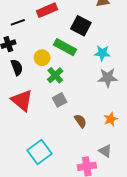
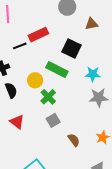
black line: (18, 22) -> (20, 46), moved
red triangle: (22, 100) -> (17, 122), size x0.7

